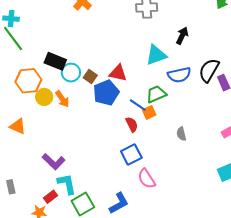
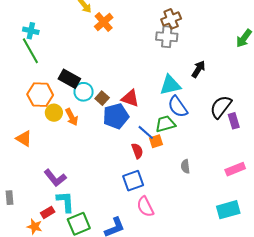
blue semicircle: (179, 75) -> (178, 107), moved, turned 60

